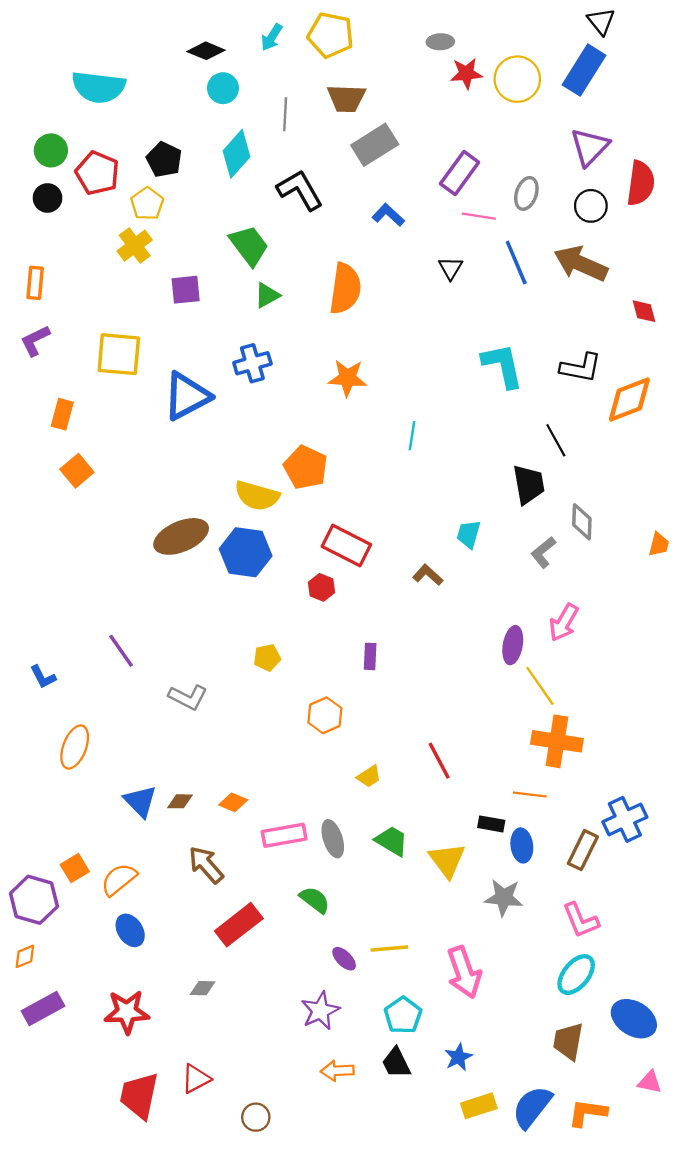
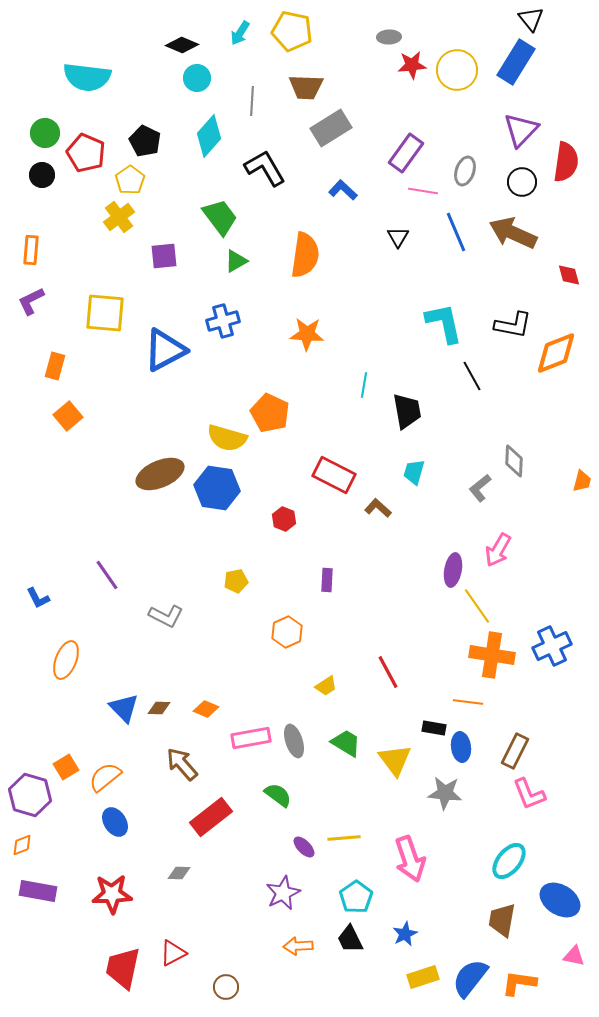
black line: (556, 440) -> (472, 376), moved
black trapezoid: (529, 484) -> (407, 411), moved
red rectangle: (346, 546) -> (334, 475), moved
blue cross: (625, 819) -> (552, 646), moved
pink L-shape: (581, 920) -> (529, 794), moved
purple rectangle: (43, 1008) -> (38, 891), turned 39

